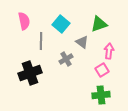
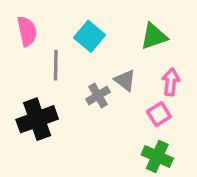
gray triangle: (82, 42) -> (125, 80), moved
green cross: (101, 95) -> (157, 156), turned 30

